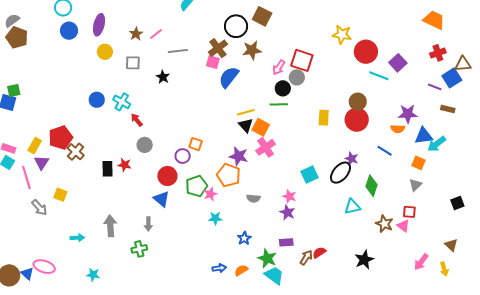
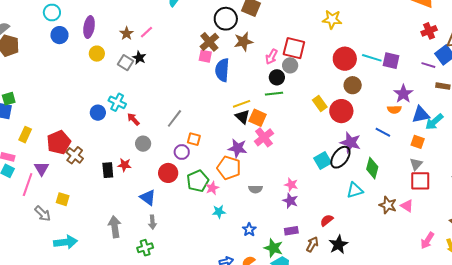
gray line: (178, 51) -> (174, 118), moved, turned -42
red circle: (366, 52) -> (345, 59), moved
gray square: (133, 63) -> (126, 63), turned 35
purple square: (398, 63) -> (391, 61), moved, turned -30
black star: (163, 77) -> (139, 58), moved
blue semicircle: (229, 77) -> (222, 70), turned -30
blue circle: (97, 100) -> (98, 113), moved
purple star: (408, 114) -> (403, 94), turned -30
yellow rectangle: (324, 118) -> (320, 103), turned -35
red circle: (357, 120) -> (341, 111), moved
yellow rectangle: (35, 146) -> (25, 135), moved
purple star: (352, 159) -> (350, 142), size x1.5
cyan square: (309, 174) -> (323, 160), moved
pink line: (26, 177) -> (28, 185), turned 40
blue triangle: (161, 199) -> (148, 197), moved
red square: (409, 212) -> (420, 181), moved, size x1.5
cyan arrow: (77, 238) -> (66, 242), moved, size x1.6
red semicircle: (319, 253) -> (327, 220), moved
black star: (364, 260) -> (338, 245), moved

